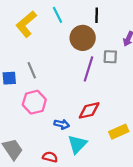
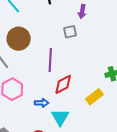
brown circle: (83, 38) -> (19, 39), moved
purple line: (89, 69) -> (50, 60), moved

